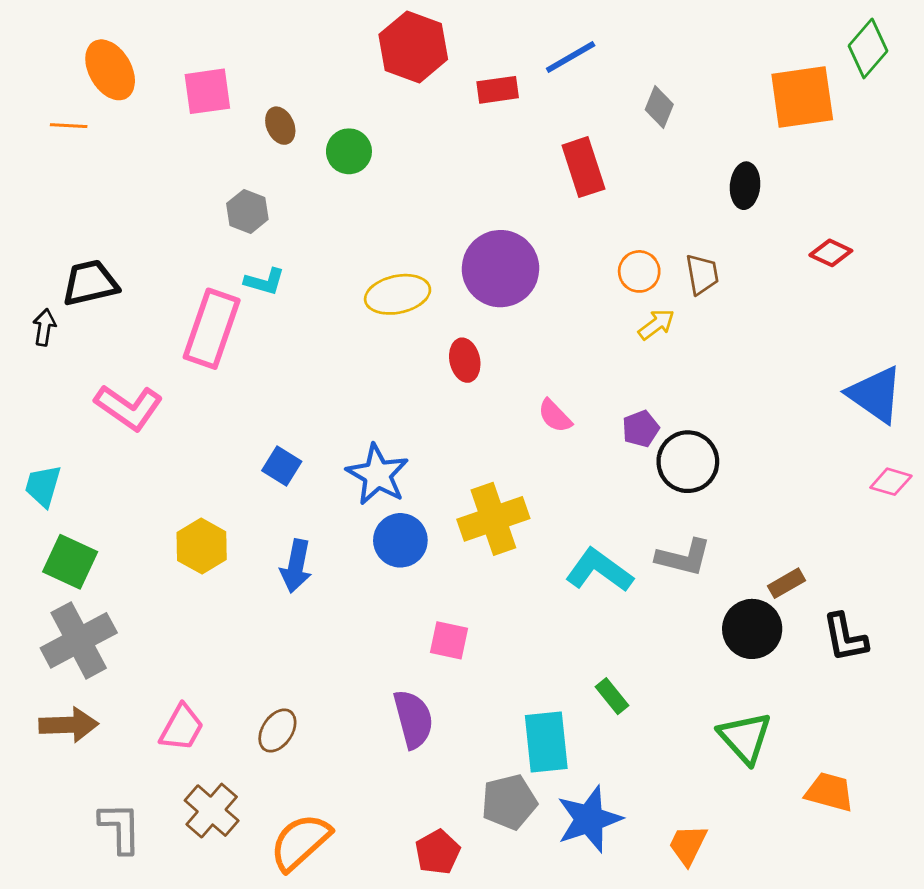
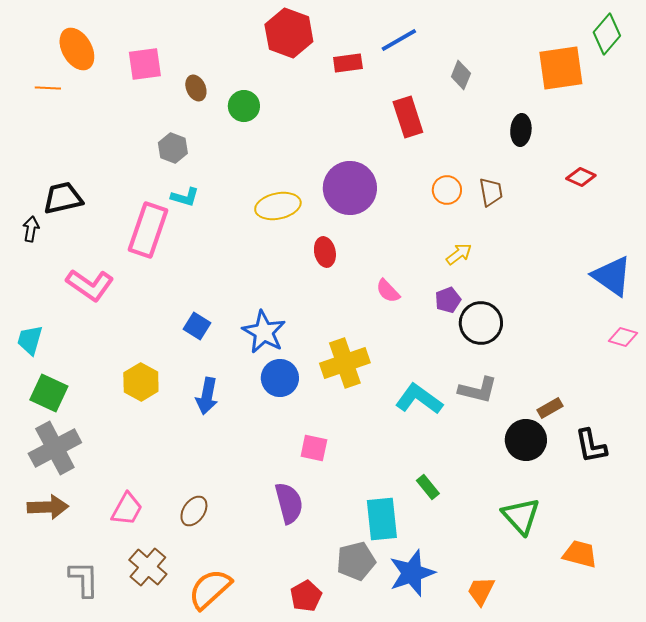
yellow arrow: (656, 324) -> (459, 254), moved

